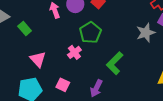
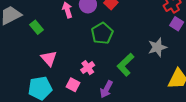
gray star: (146, 33) -> (157, 47), moved
pink cross: (74, 52) -> (88, 68), moved

